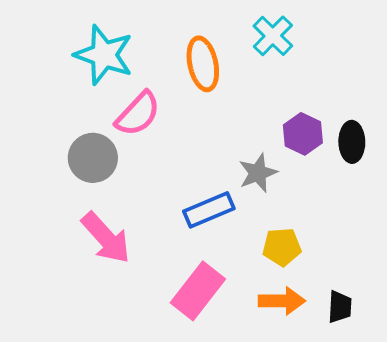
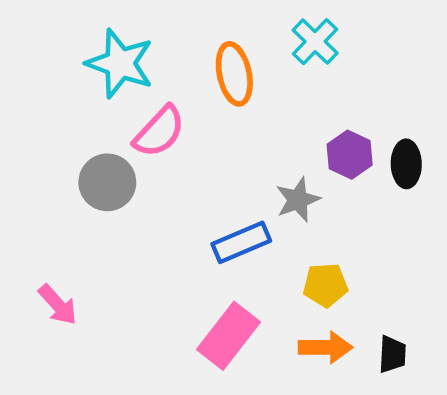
pink arrow: (106, 238) -> (58, 305), moved, size x0.7

